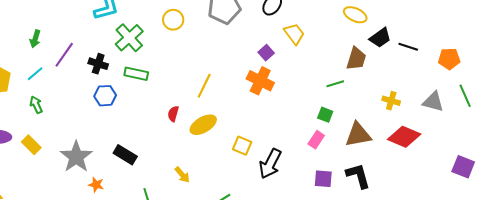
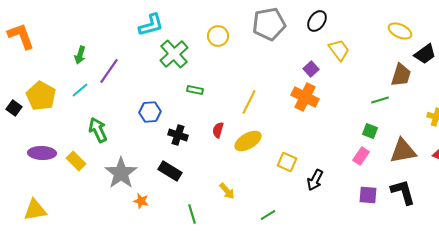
black cross: (98, 64) -> (178, 135), moved
green rectangle: (136, 74) -> (195, 90), moved, size x0.7
green arrow: (36, 105) -> (98, 130), moved, size x1.4
black arrow: (270, 164) -> (315, 180), size x0.7

